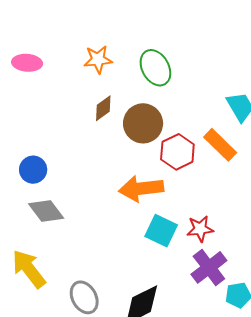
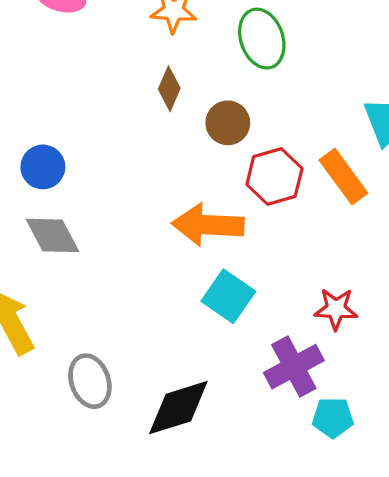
brown diamond: (103, 108) -> (169, 89), turned -40
brown circle: (143, 123) -> (228, 123), size x0.7
red star: (200, 229) -> (336, 309), moved

